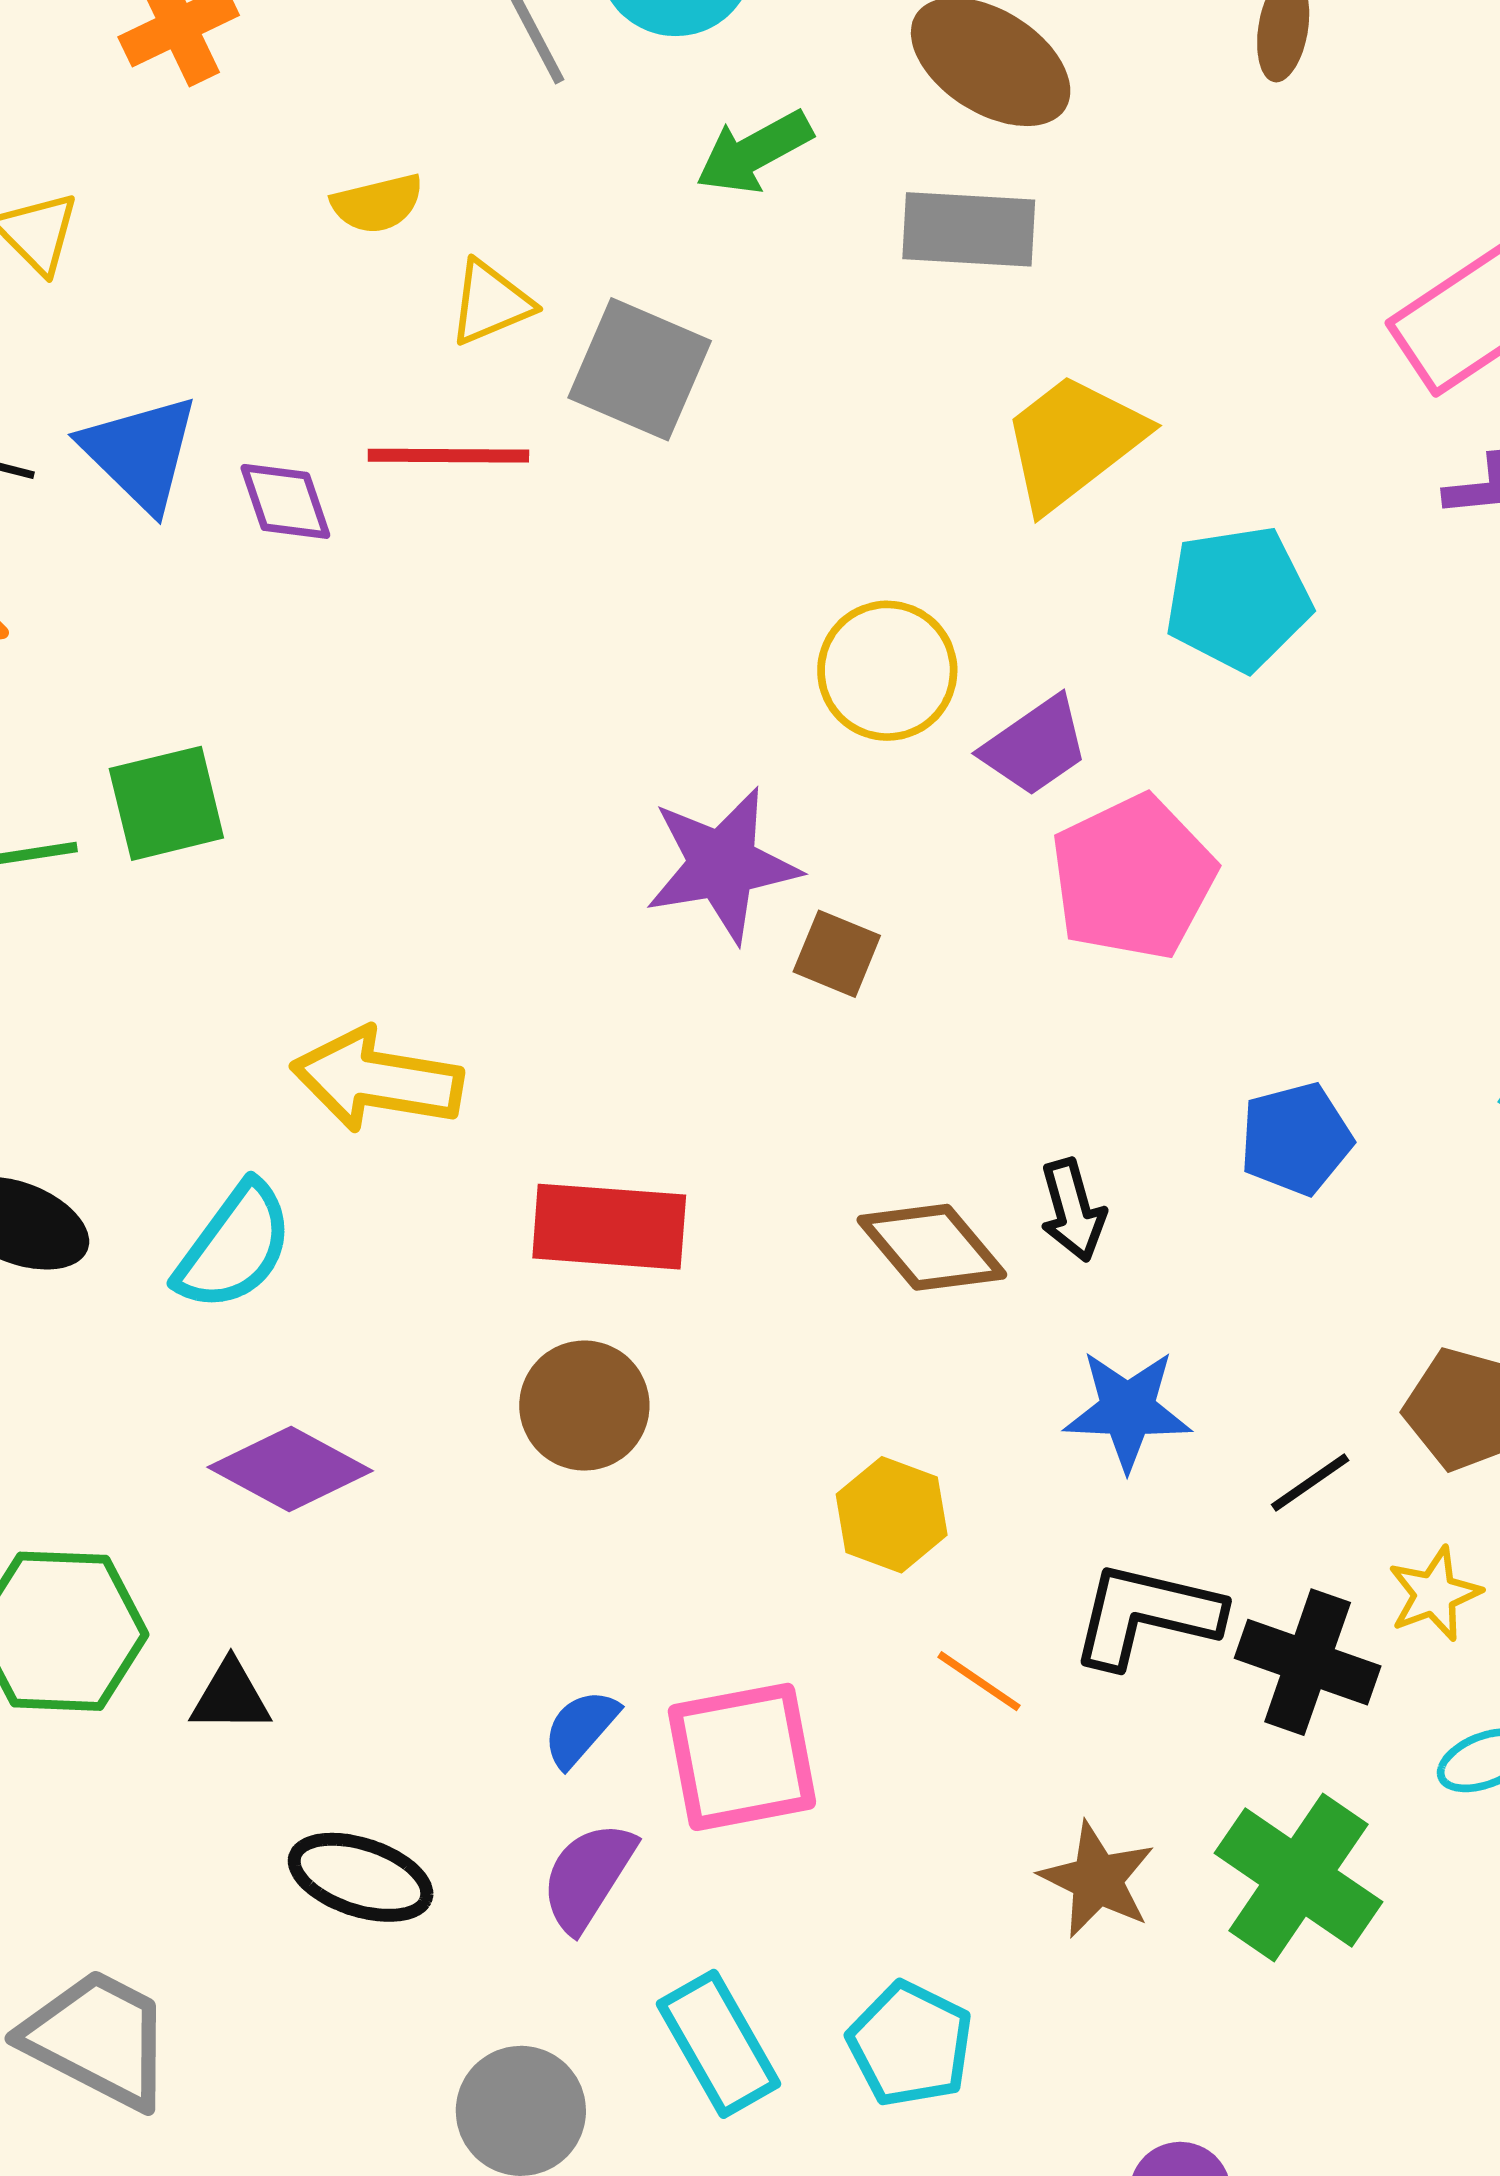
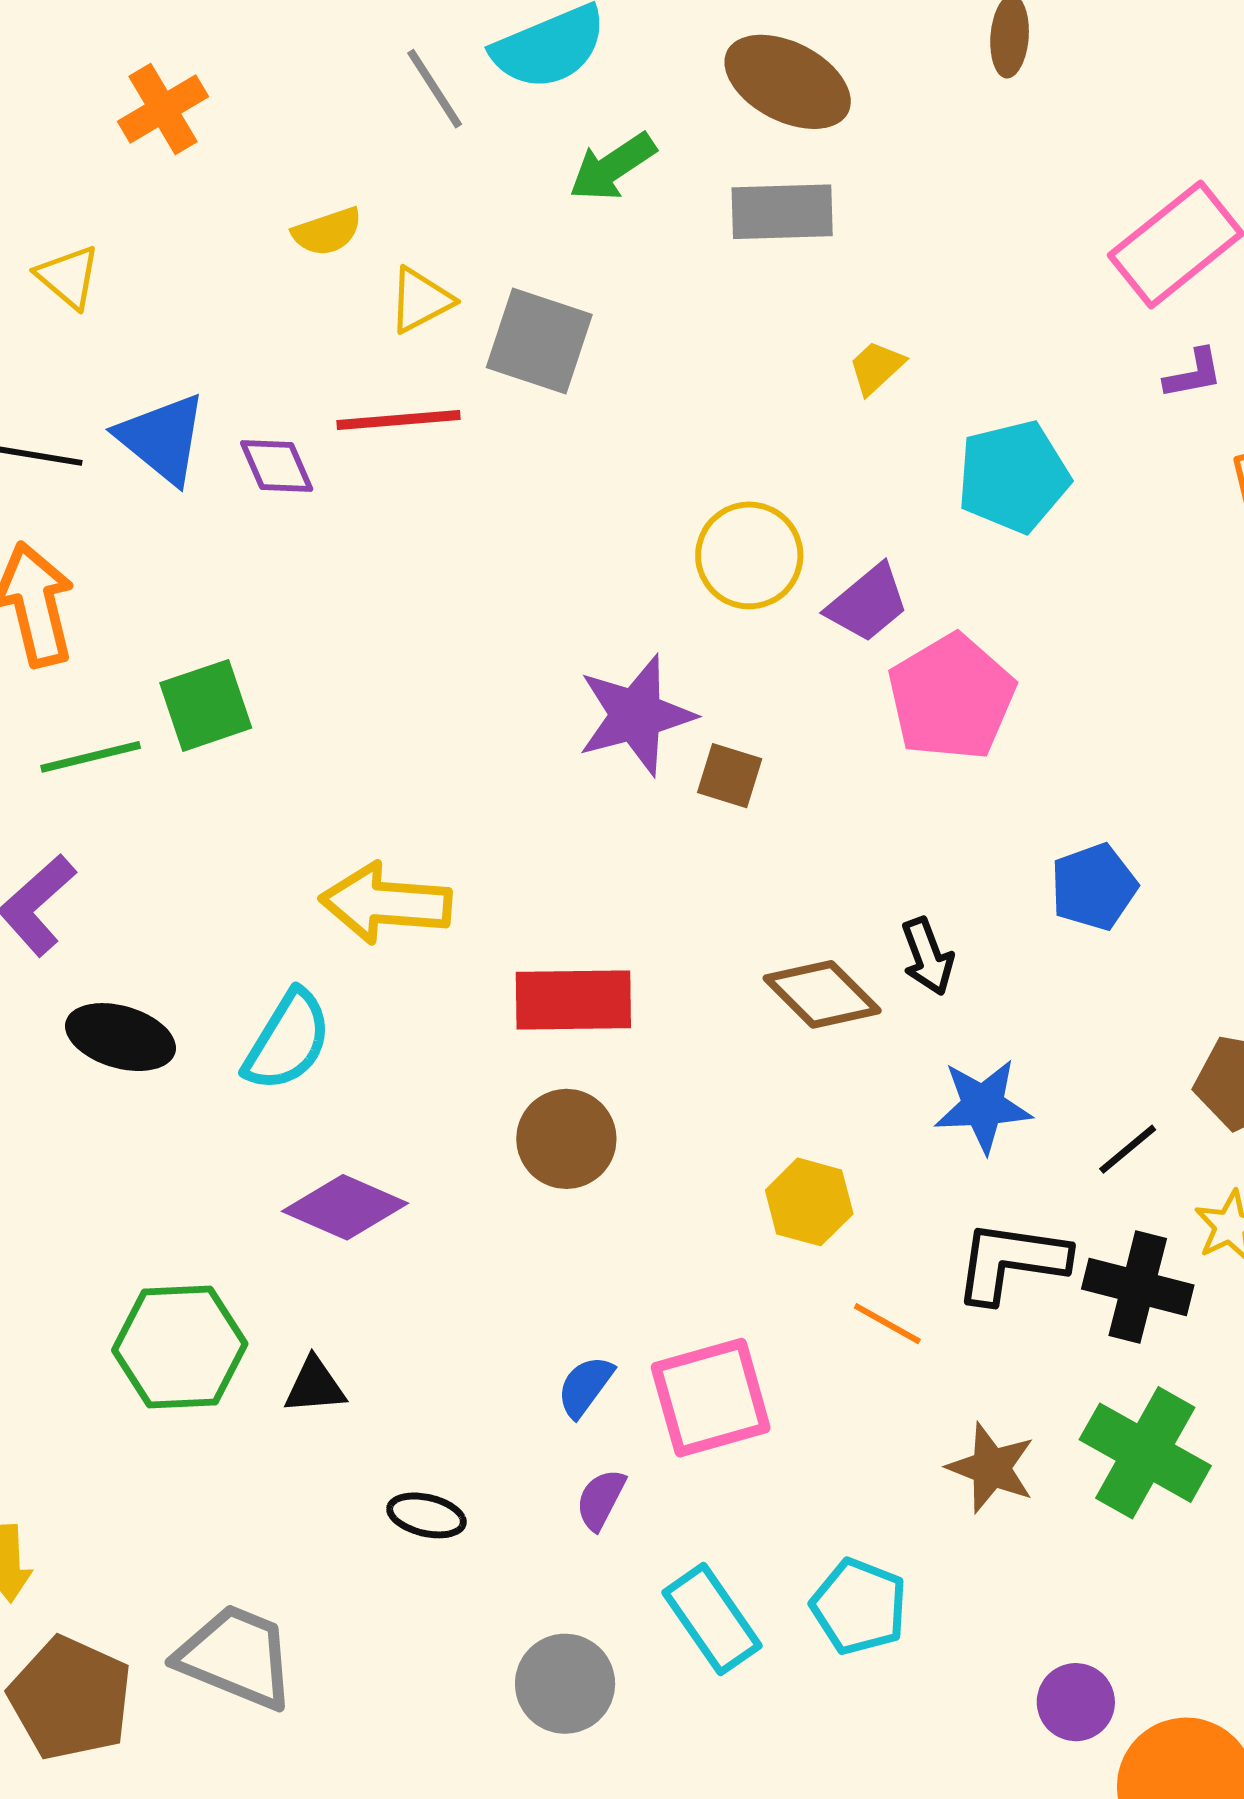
yellow trapezoid: (1073, 442) -> (876, 367), size x0.5
purple semicircle: (588, 1876) -> (601, 1499), size x0.7
black ellipse: (361, 1877) -> (426, 1515), size x0.7

